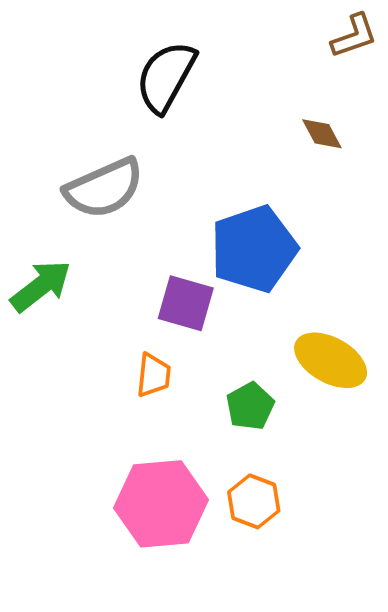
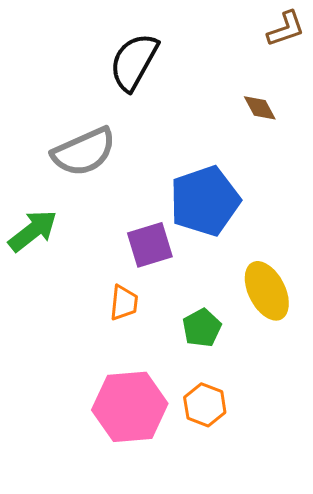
purple square: (186, 303) -> (150, 245), turned -33
yellow ellipse: (331, 360) -> (267, 291), turned 34

